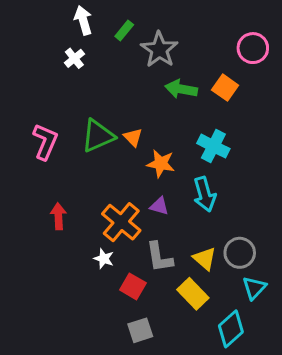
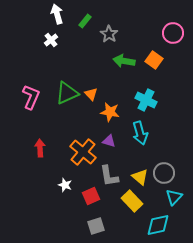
gray star: (159, 50) -> (109, 34), size x0.7
white star: (104, 259) -> (65, 185), moved
red square: (133, 286) -> (91, 196), turned 36
cyan diamond: (231, 329) -> (158, 225), turned 30

